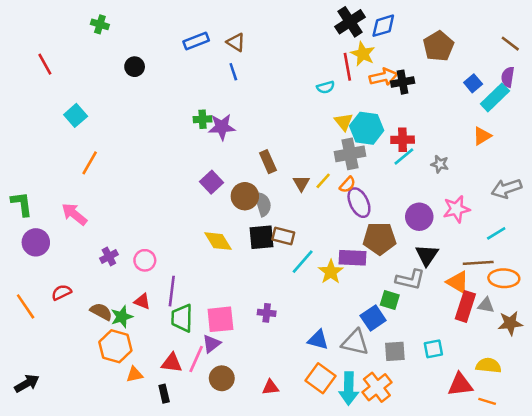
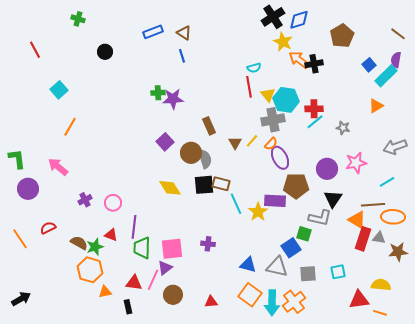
red line: (347, 67) -> (249, 87), moved
orange arrow: (383, 77) -> (299, 60), turned -130
cyan line: (303, 262) -> (236, 204), turned -65

